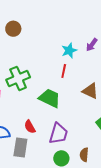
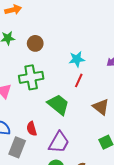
brown circle: (13, 29) -> (35, 43), moved
cyan star: (69, 50) -> (77, 59), moved

